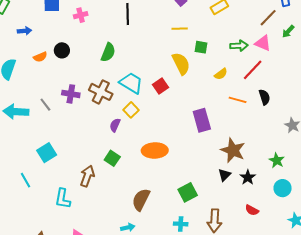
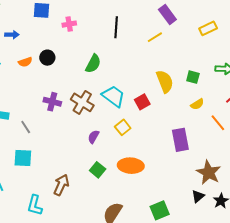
yellow line: (180, 29) -> (155, 37), moved, turned -35
green square: (201, 47) -> (193, 77), moved
yellow semicircle: (221, 74) -> (197, 104), moved
orange line: (238, 100) -> (218, 123), turned 30
gray line: (45, 105) -> (26, 127), moved
yellow square: (131, 110) -> (123, 127), moved
cyan square: (47, 153) -> (23, 158), turned 30
green square: (112, 158) -> (98, 170), moved

